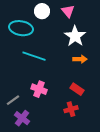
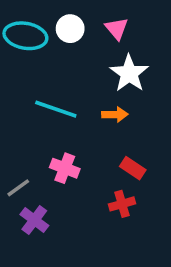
cyan ellipse: (21, 28) -> (25, 36), moved
orange arrow: (80, 59) -> (115, 114), moved

